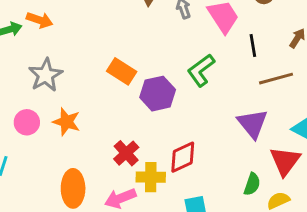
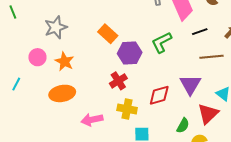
black line: (253, 45) -> (200, 32), turned 70
red cross: (126, 153) -> (118, 81), moved
red diamond: (183, 157) -> (159, 95), moved
yellow cross: (151, 177) -> (127, 109), moved
orange ellipse: (73, 188) -> (62, 93), moved, turned 70

